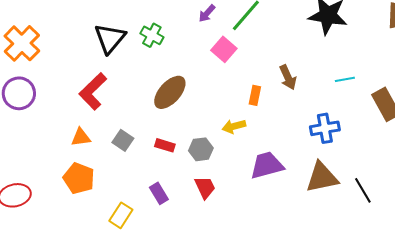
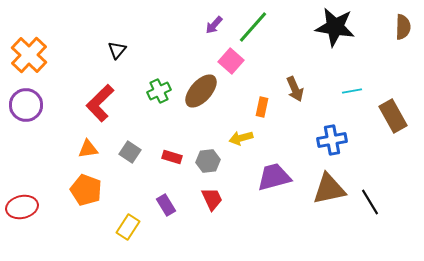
green cross: (152, 35) -> (159, 91), moved, turned 35
black triangle: (110, 38) -> (117, 50), size x0.6
brown ellipse: (170, 92) -> (201, 91), moved

